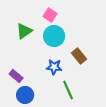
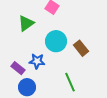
cyan circle: (54, 36) -> (56, 41), moved
blue star: (54, 67) -> (37, 61), moved

